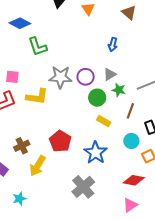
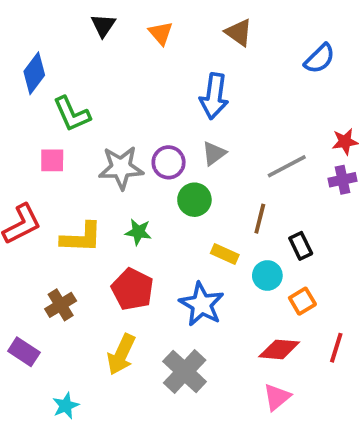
blue diamond: (20, 23) -> (34, 73), turned -75
blue arrow: (113, 45) -> (214, 96), size x1.6
pink square: (12, 77) -> (52, 160), moved
green star: (119, 90) -> (138, 232), moved
yellow L-shape: (37, 97) -> (81, 238), moved
yellow rectangle: (104, 121) -> (225, 254), moved
yellow arrow: (38, 166) -> (121, 354), moved

